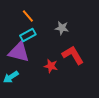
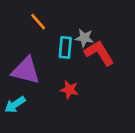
cyan rectangle: (28, 35) -> (65, 47), moved, turned -56
red L-shape: (73, 55) -> (99, 53), moved

